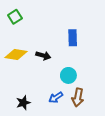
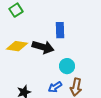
blue rectangle: (73, 38) -> (60, 30), moved
black arrow: (43, 56) -> (43, 47), size x1.5

